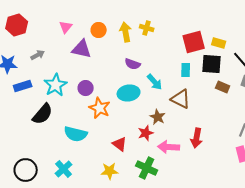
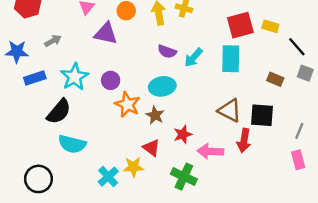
black square: (212, 64) -> (262, 115), moved
cyan rectangle: (186, 70) -> (231, 59), size x1.6
cyan arrow: (155, 82) -> (194, 58), moved, turned 84
brown triangle: (181, 99) -> (230, 110), moved
brown star: (158, 117) -> (155, 115), moved
cyan semicircle: (76, 134) -> (72, 144), moved
cyan cross: (64, 169) -> (108, 177), moved
yellow star: (110, 171) -> (133, 167), moved

